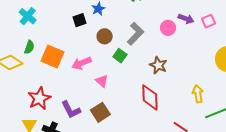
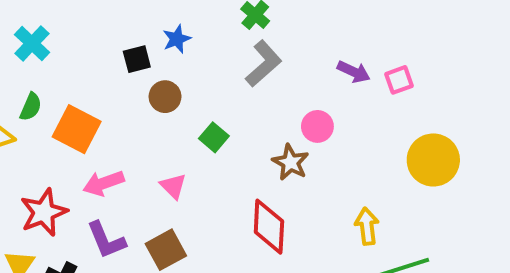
pink circle: (168, 28) -> (317, 126), moved
gray L-shape: (135, 34) -> (264, 64), moved
brown circle: (105, 36) -> (165, 97), moved
pink arrow: (82, 63) -> (104, 183), moved

